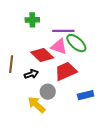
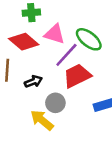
purple line: (63, 31) -> (66, 55), moved, turned -45
pink triangle: (59, 47) -> (55, 34), moved
red diamond: (42, 55) -> (24, 42), moved

